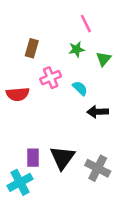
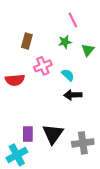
black arrow: (98, 112) -> (73, 95), moved
gray cross: (98, 168) -> (83, 143), turned -35

